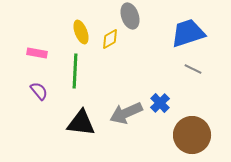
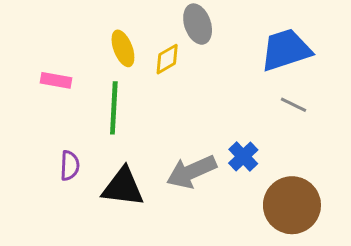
purple semicircle: (39, 91) -> (70, 166), moved, turned 42

